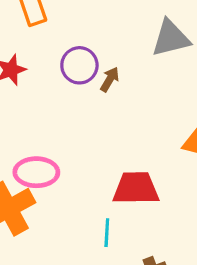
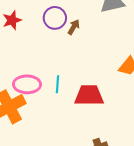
cyan line: (107, 233) -> (57, 84), moved

